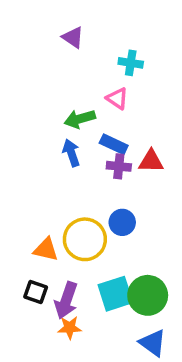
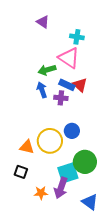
pink triangle: (117, 98) -> (69, 58), size x1.6
red triangle: (151, 161) -> (80, 85), moved, turned 42
purple cross: (119, 166) -> (61, 98), moved
green circle: (148, 295) -> (85, 162), moved
purple arrow: (66, 300) -> (61, 188), moved

